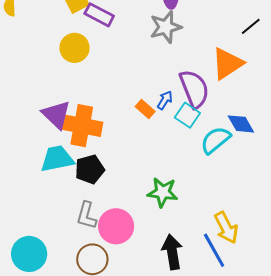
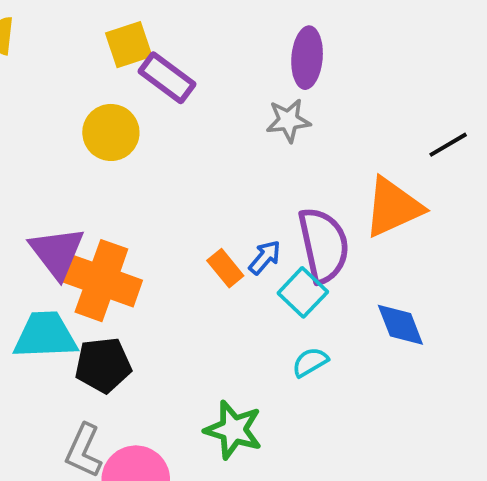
gray star: (166, 27) -> (288, 120), size x0.7
cyan semicircle: (215, 140) -> (310, 362), moved, size x0.6

